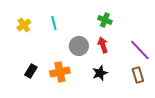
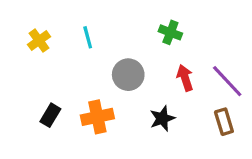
red arrow: (103, 45) -> (185, 78), moved

